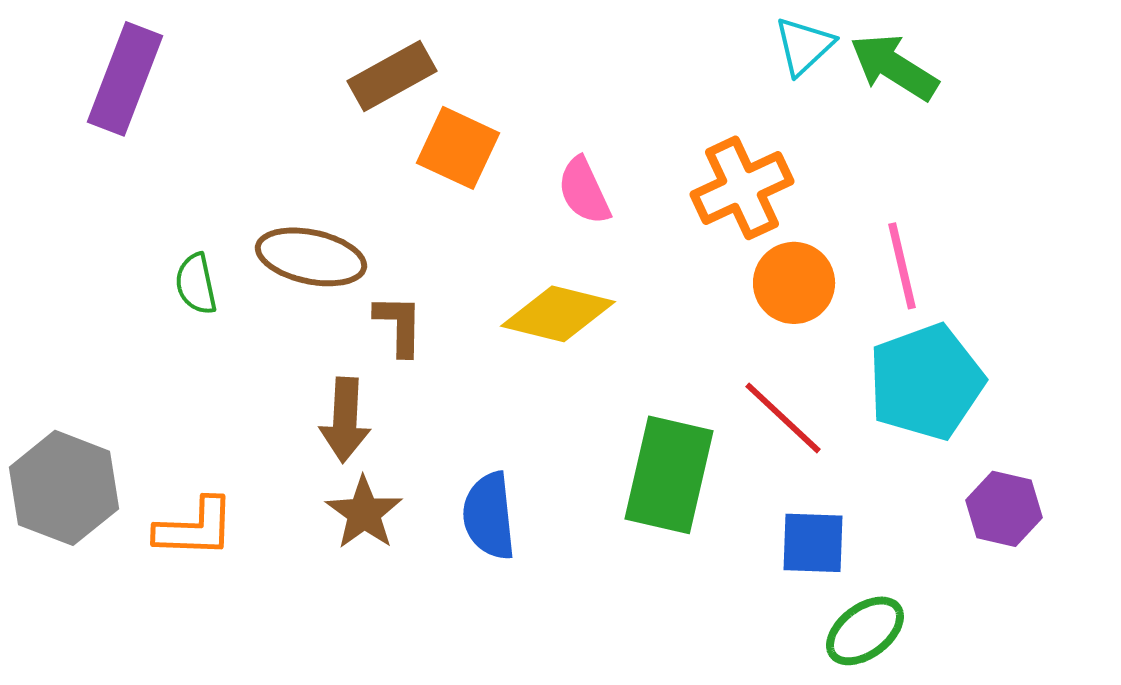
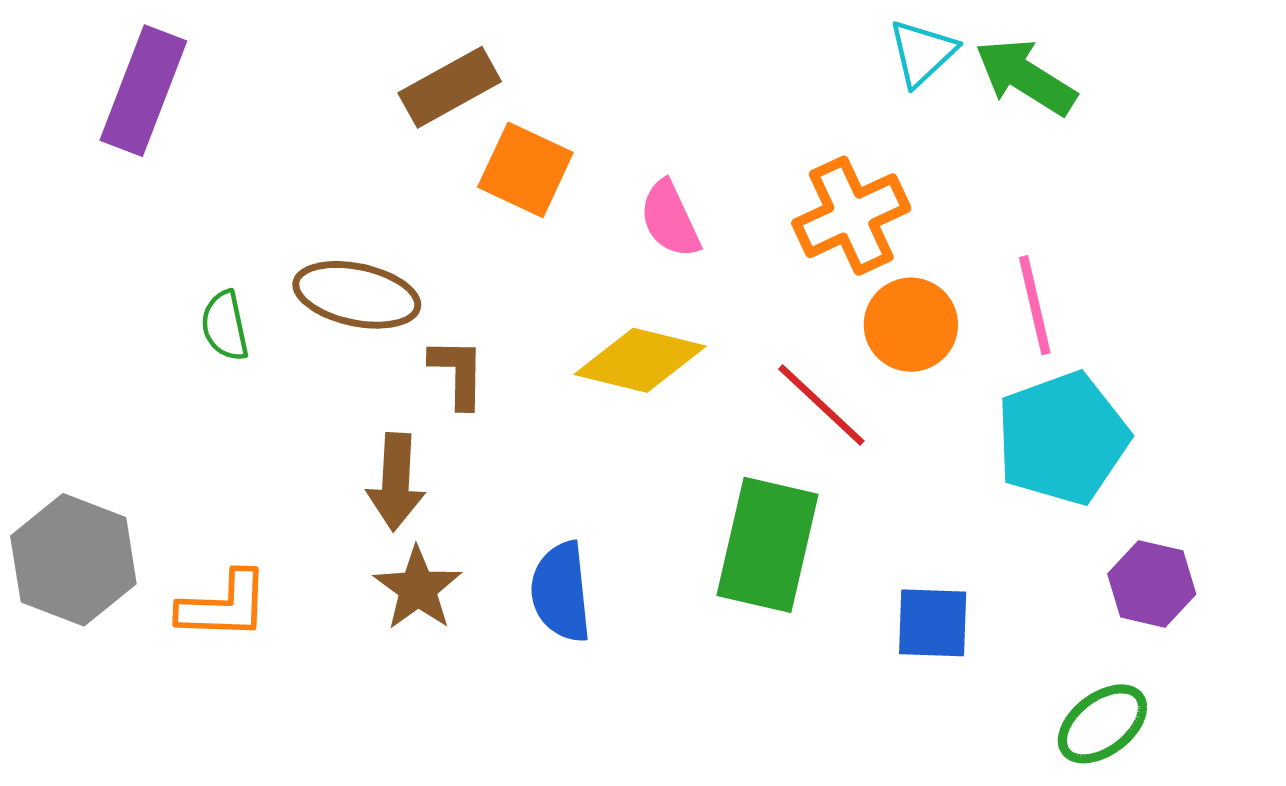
red line: (783, 418) -> (821, 405), moved
green ellipse: (865, 631) -> (1102, 724), moved

